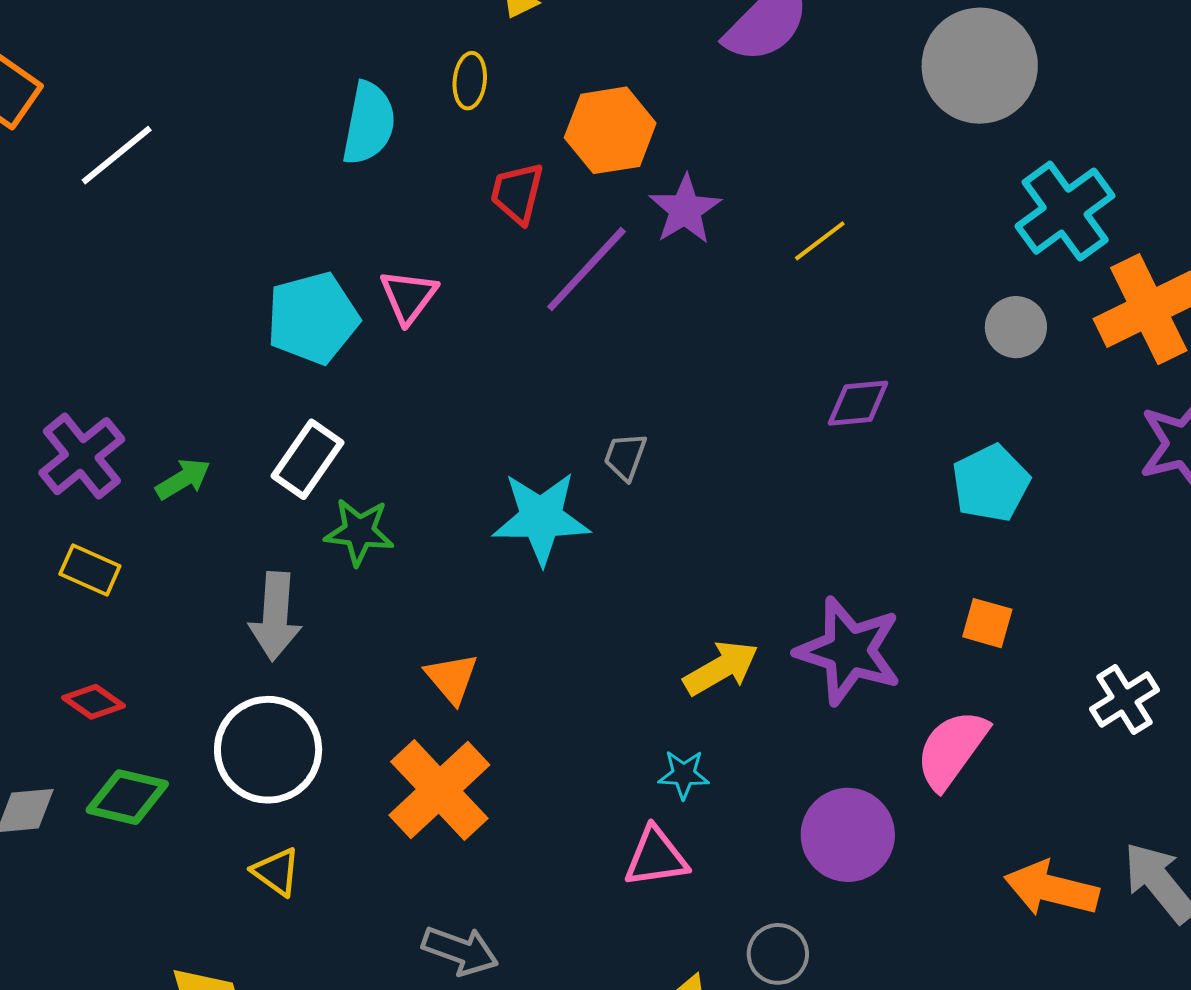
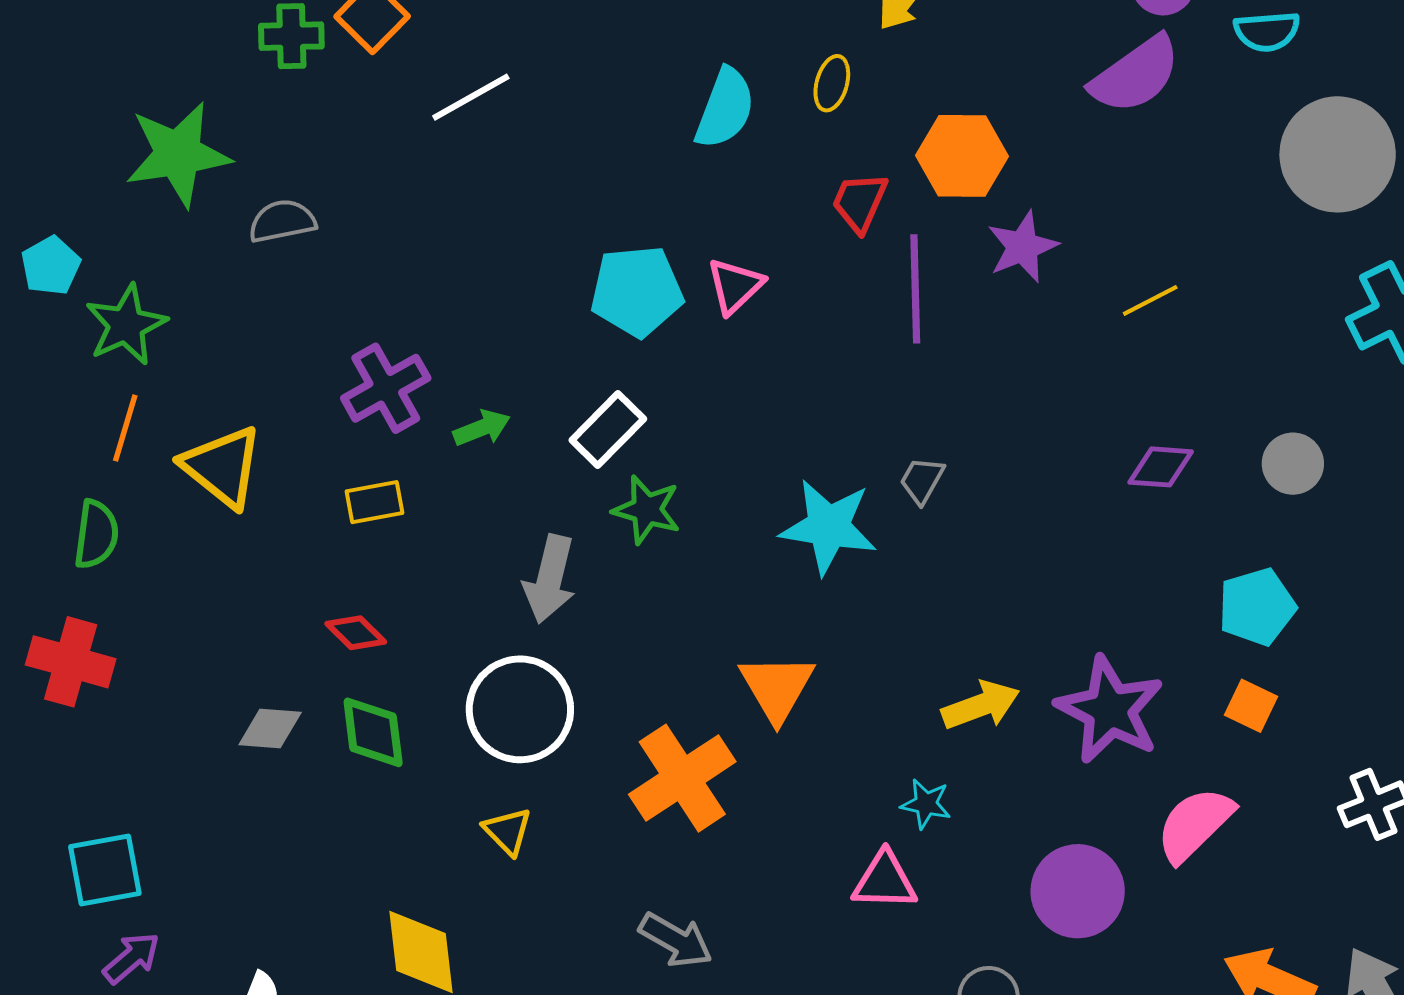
purple line: (586, 269) -> (915, 289), turned -54
gray circle: (1016, 327) -> (1293, 464), moved
cyan pentagon: (991, 483) -> (1257, 607), moved
yellow rectangle: (90, 570) -> (375, 502), turned -44
orange triangle: (452, 678) -> (777, 688), moved, size x1.4
green diamond: (127, 797) -> (373, 732), turned 60

